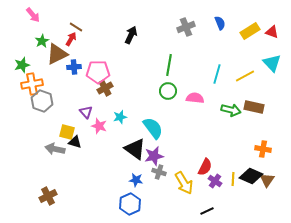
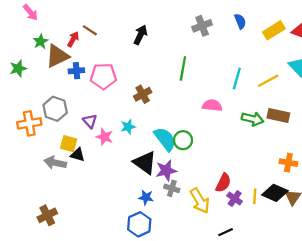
brown line: (76, 27) -> (90, 30), moved
orange cross: (32, 84) -> (29, 123), moved
brown cross: (105, 88) -> (143, 94), moved
green circle: (168, 91) -> (183, 140), moved
gray hexagon: (42, 101) -> (55, 109), moved

